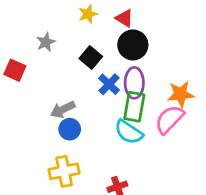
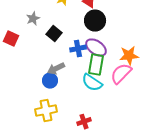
black square: (91, 58) -> (54, 34), moved
purple ellipse: (134, 83) -> (96, 48), turned -55
blue cross: (109, 84) -> (78, 49), turned 35
gray arrow: (63, 110) -> (56, 69), moved

